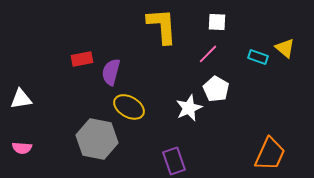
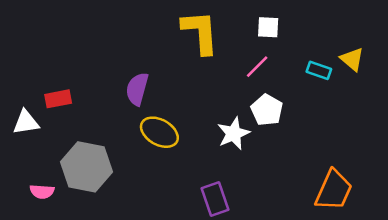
red rectangle: (82, 59) -> (58, 99), moved
gray hexagon: (97, 139) -> (86, 167), moved
pink semicircle: (22, 148) -> (42, 192), moved

